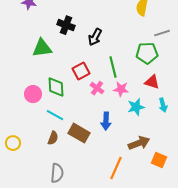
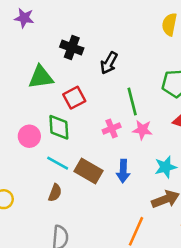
red square: (81, 71) -> (74, 98), moved
pink cross: (97, 88) -> (112, 129), turned 32
cyan star: (136, 107) -> (166, 167), moved
brown rectangle: (79, 133) -> (88, 171), moved

